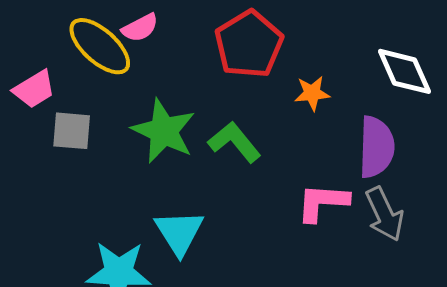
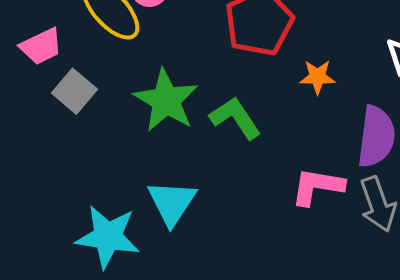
gray square: (72, 131) -> (74, 91), turned 30

